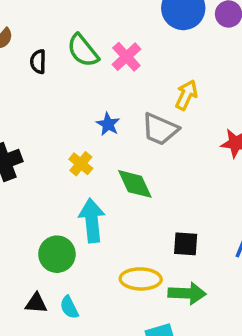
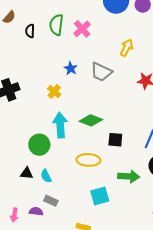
green semicircle: (83, 51) -> (56, 25), turned 45
yellow arrow: (186, 95) -> (127, 48), moved
green diamond: (135, 184) -> (91, 120), moved, turned -45
green arrow: (187, 293) -> (129, 176), moved

